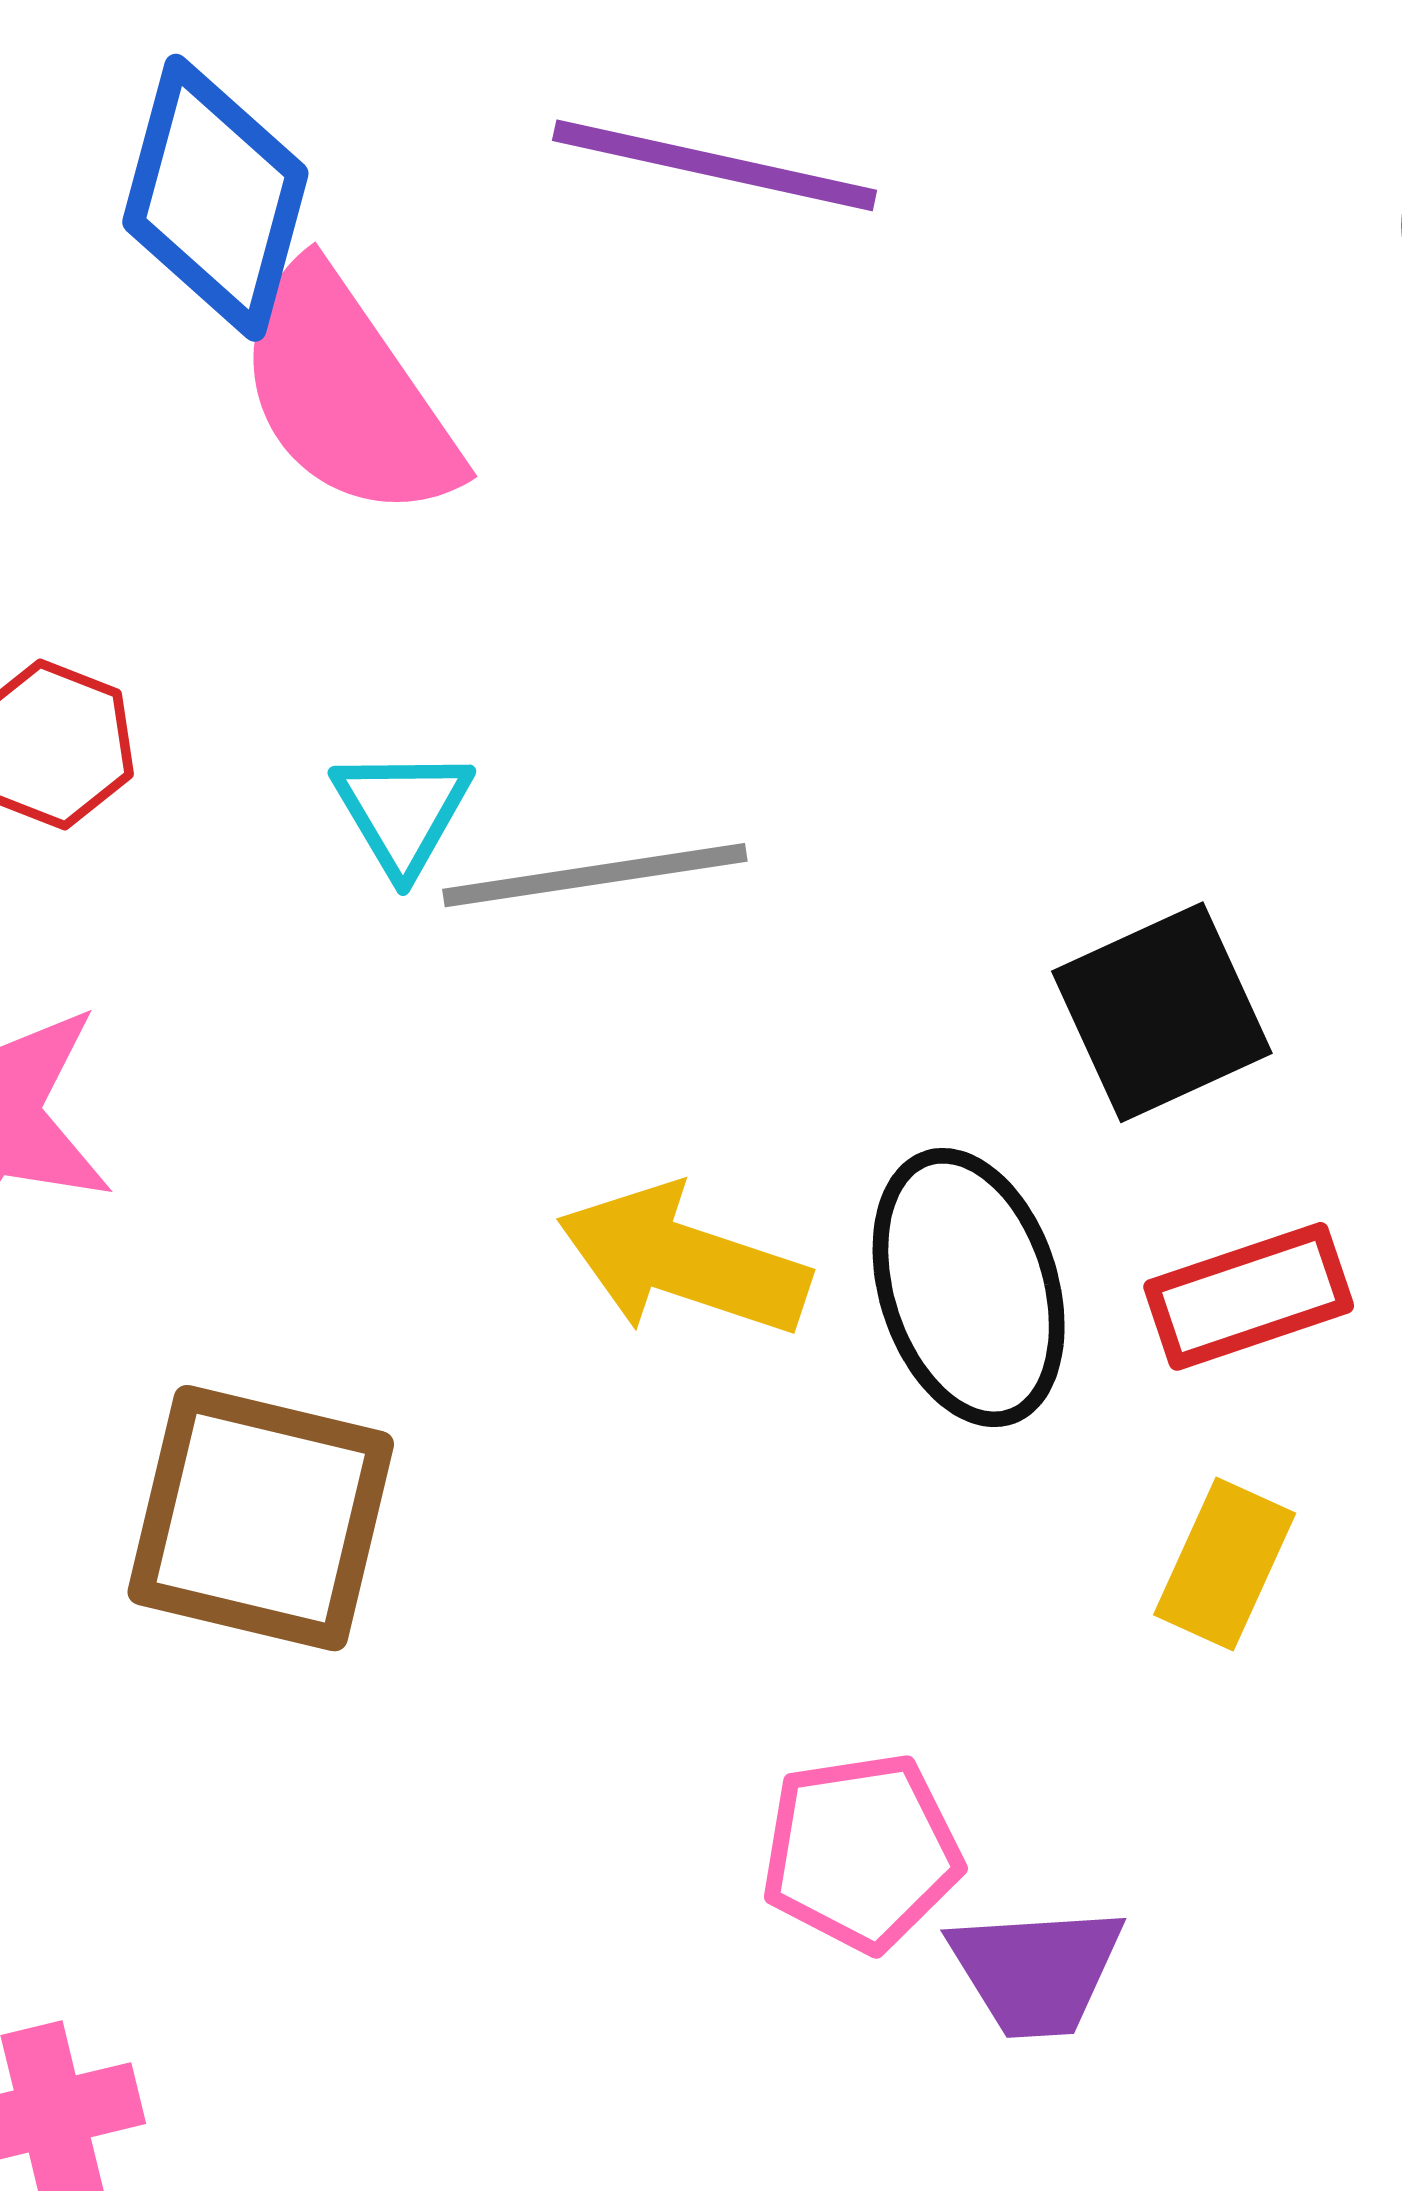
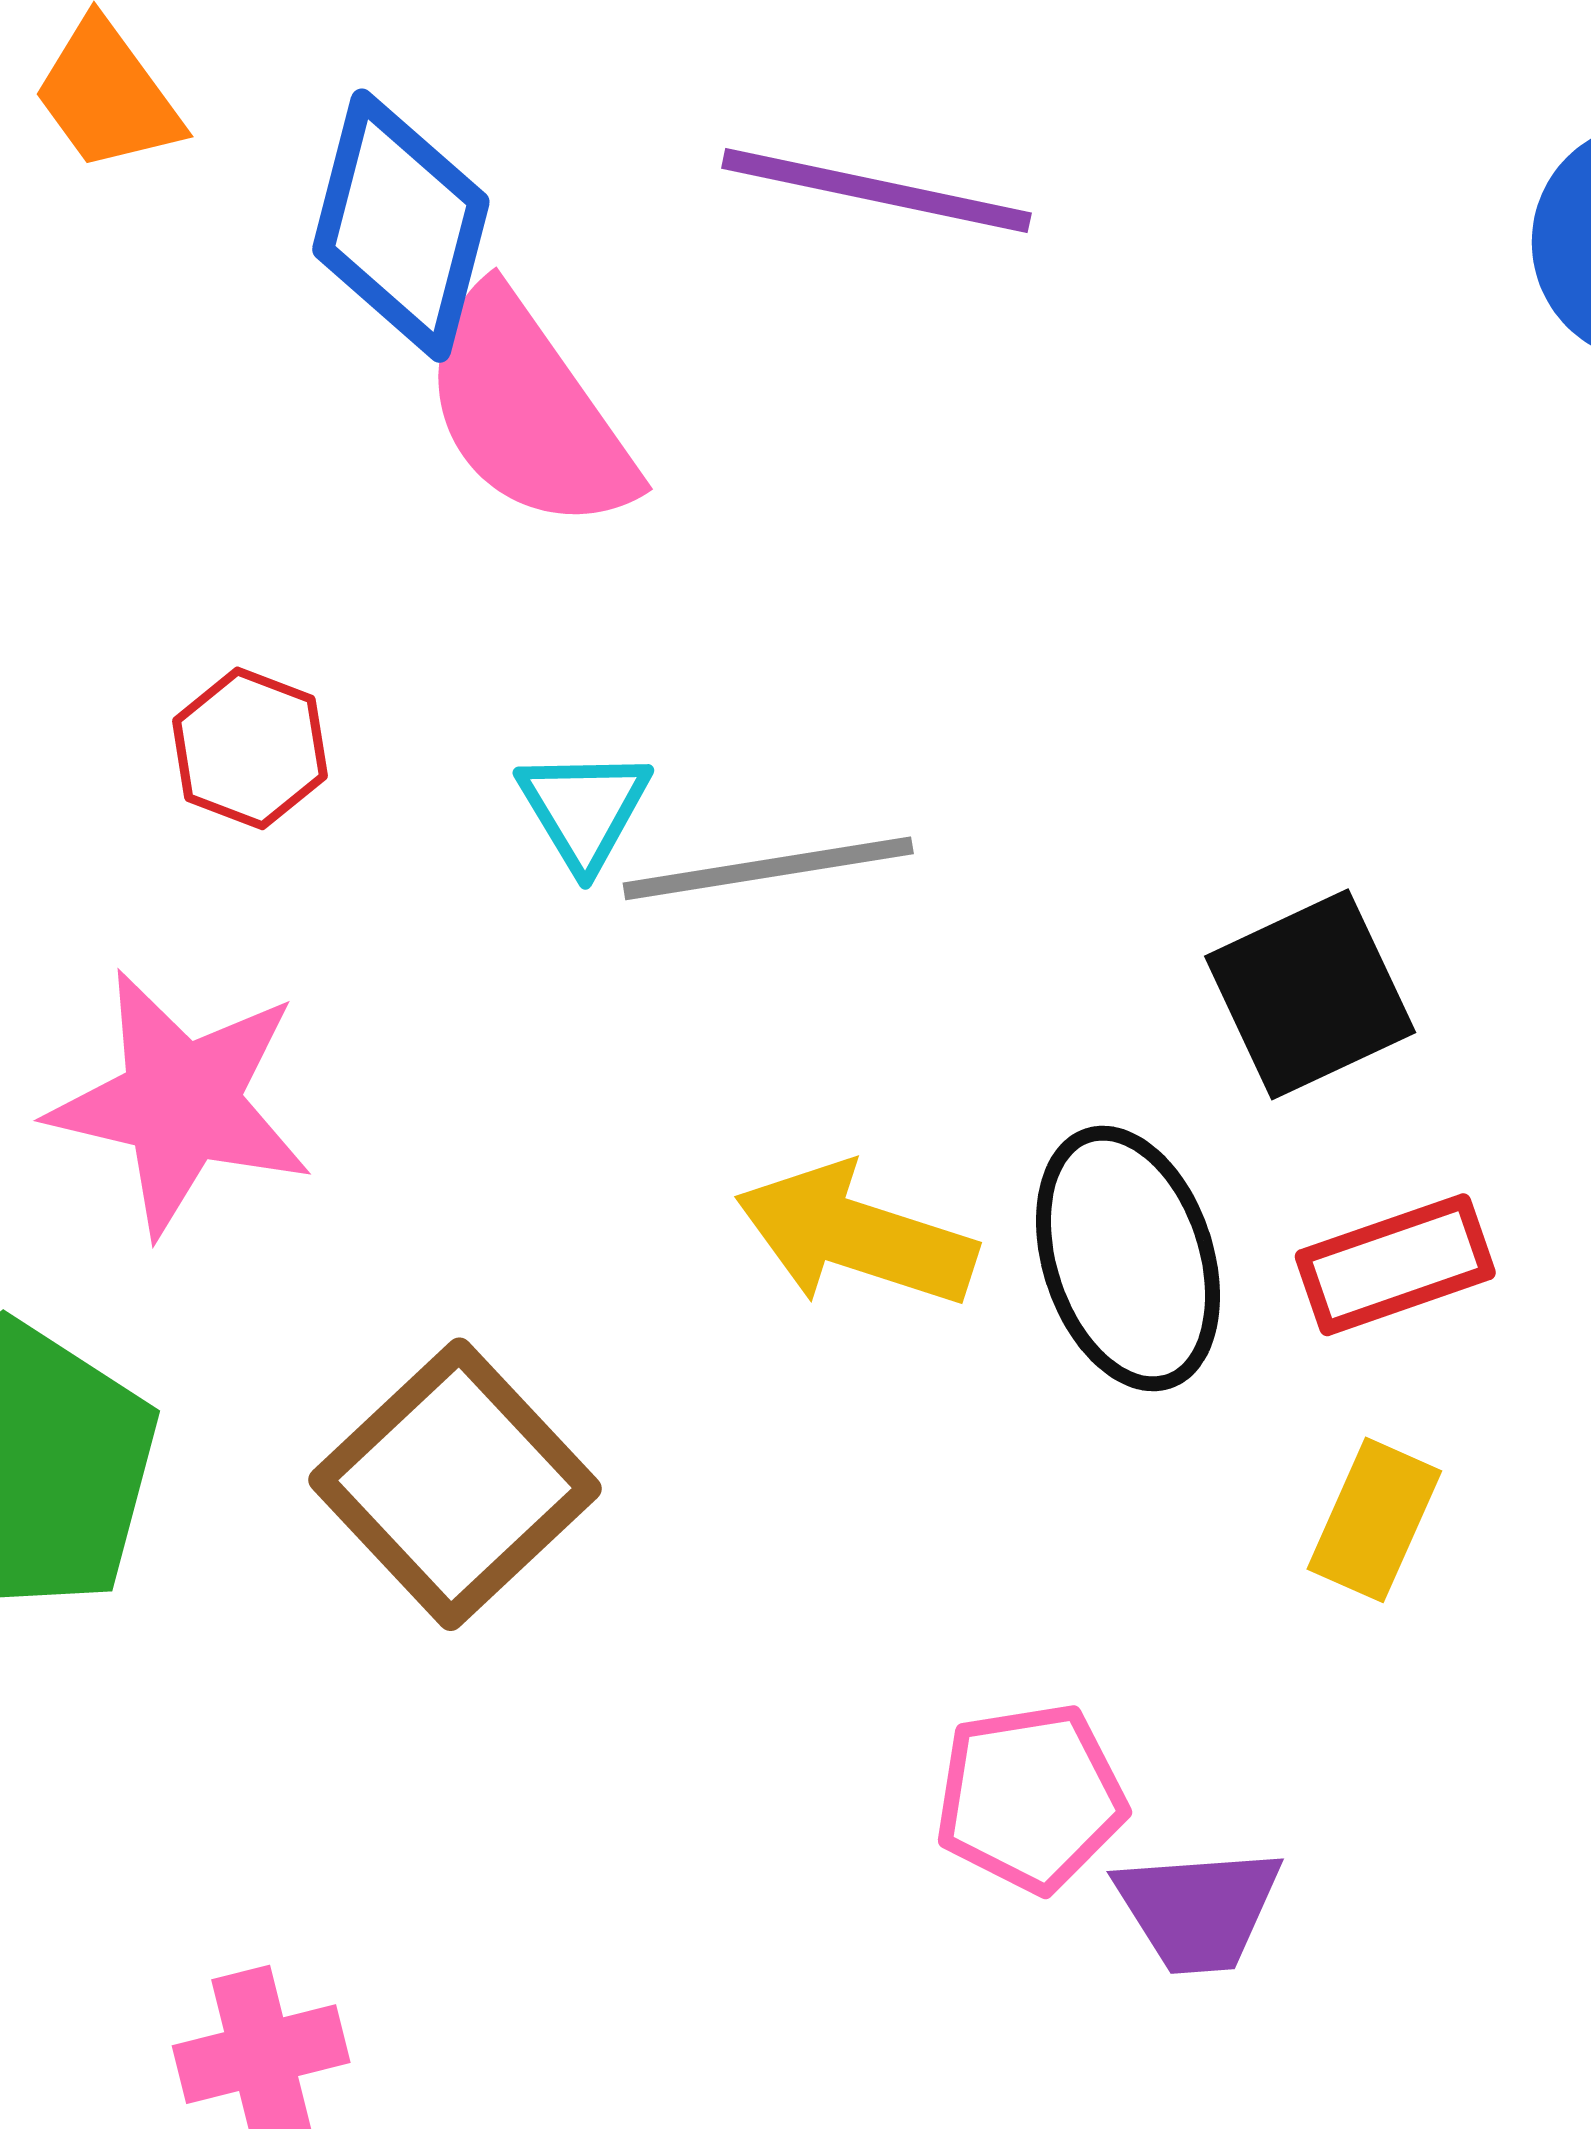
brown square: (261, 1518) -> (455, 1484), turned 34

